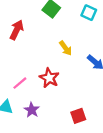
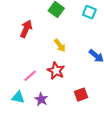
yellow arrow: (66, 48) -> (60, 45), moved
red square: (78, 116) -> (81, 95), moved

